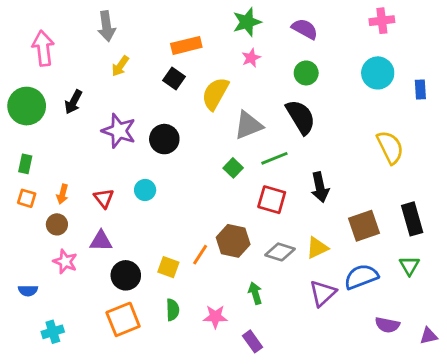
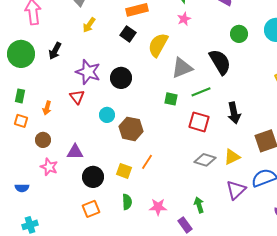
green circle: (306, 73) -> (239, 34), moved
green square: (233, 168) -> (171, 99), turned -32
orange arrow: (62, 194) -> (47, 108), moved
red triangle: (104, 198) -> (77, 97), moved
brown hexagon: (233, 241) -> (131, 129), moved
green arrow: (255, 293) -> (199, 205), moved
orange square: (123, 319) -> (91, 209), size x0.7
cyan cross: (53, 332) -> (30, 225), moved

